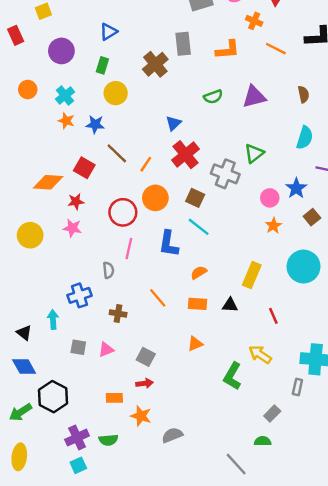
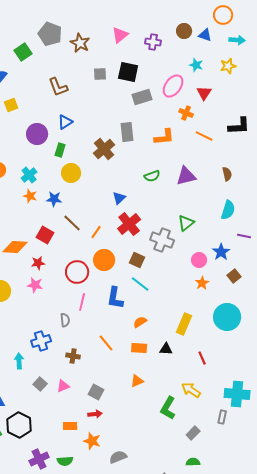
purple circle: (61, 51) -> (37, 134), moved
gray square: (78, 347) -> (40, 384), turned 32
gray rectangle: (272, 413) -> (193, 433), moved

